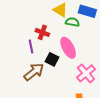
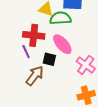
green semicircle: (72, 22) -> (60, 18), size x1.5
red cross: (42, 32) -> (34, 35), size x1.5

